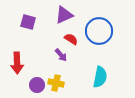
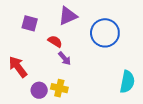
red semicircle: (71, 39) -> (55, 41), moved
red arrow: (17, 63) -> (18, 67), turned 145
cyan semicircle: (100, 77) -> (127, 82), moved

